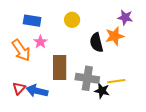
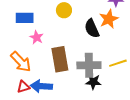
orange arrow: (21, 50) -> (21, 62), moved
red triangle: (19, 88) -> (23, 87), turned 40
black star: (102, 91) -> (93, 82), moved

